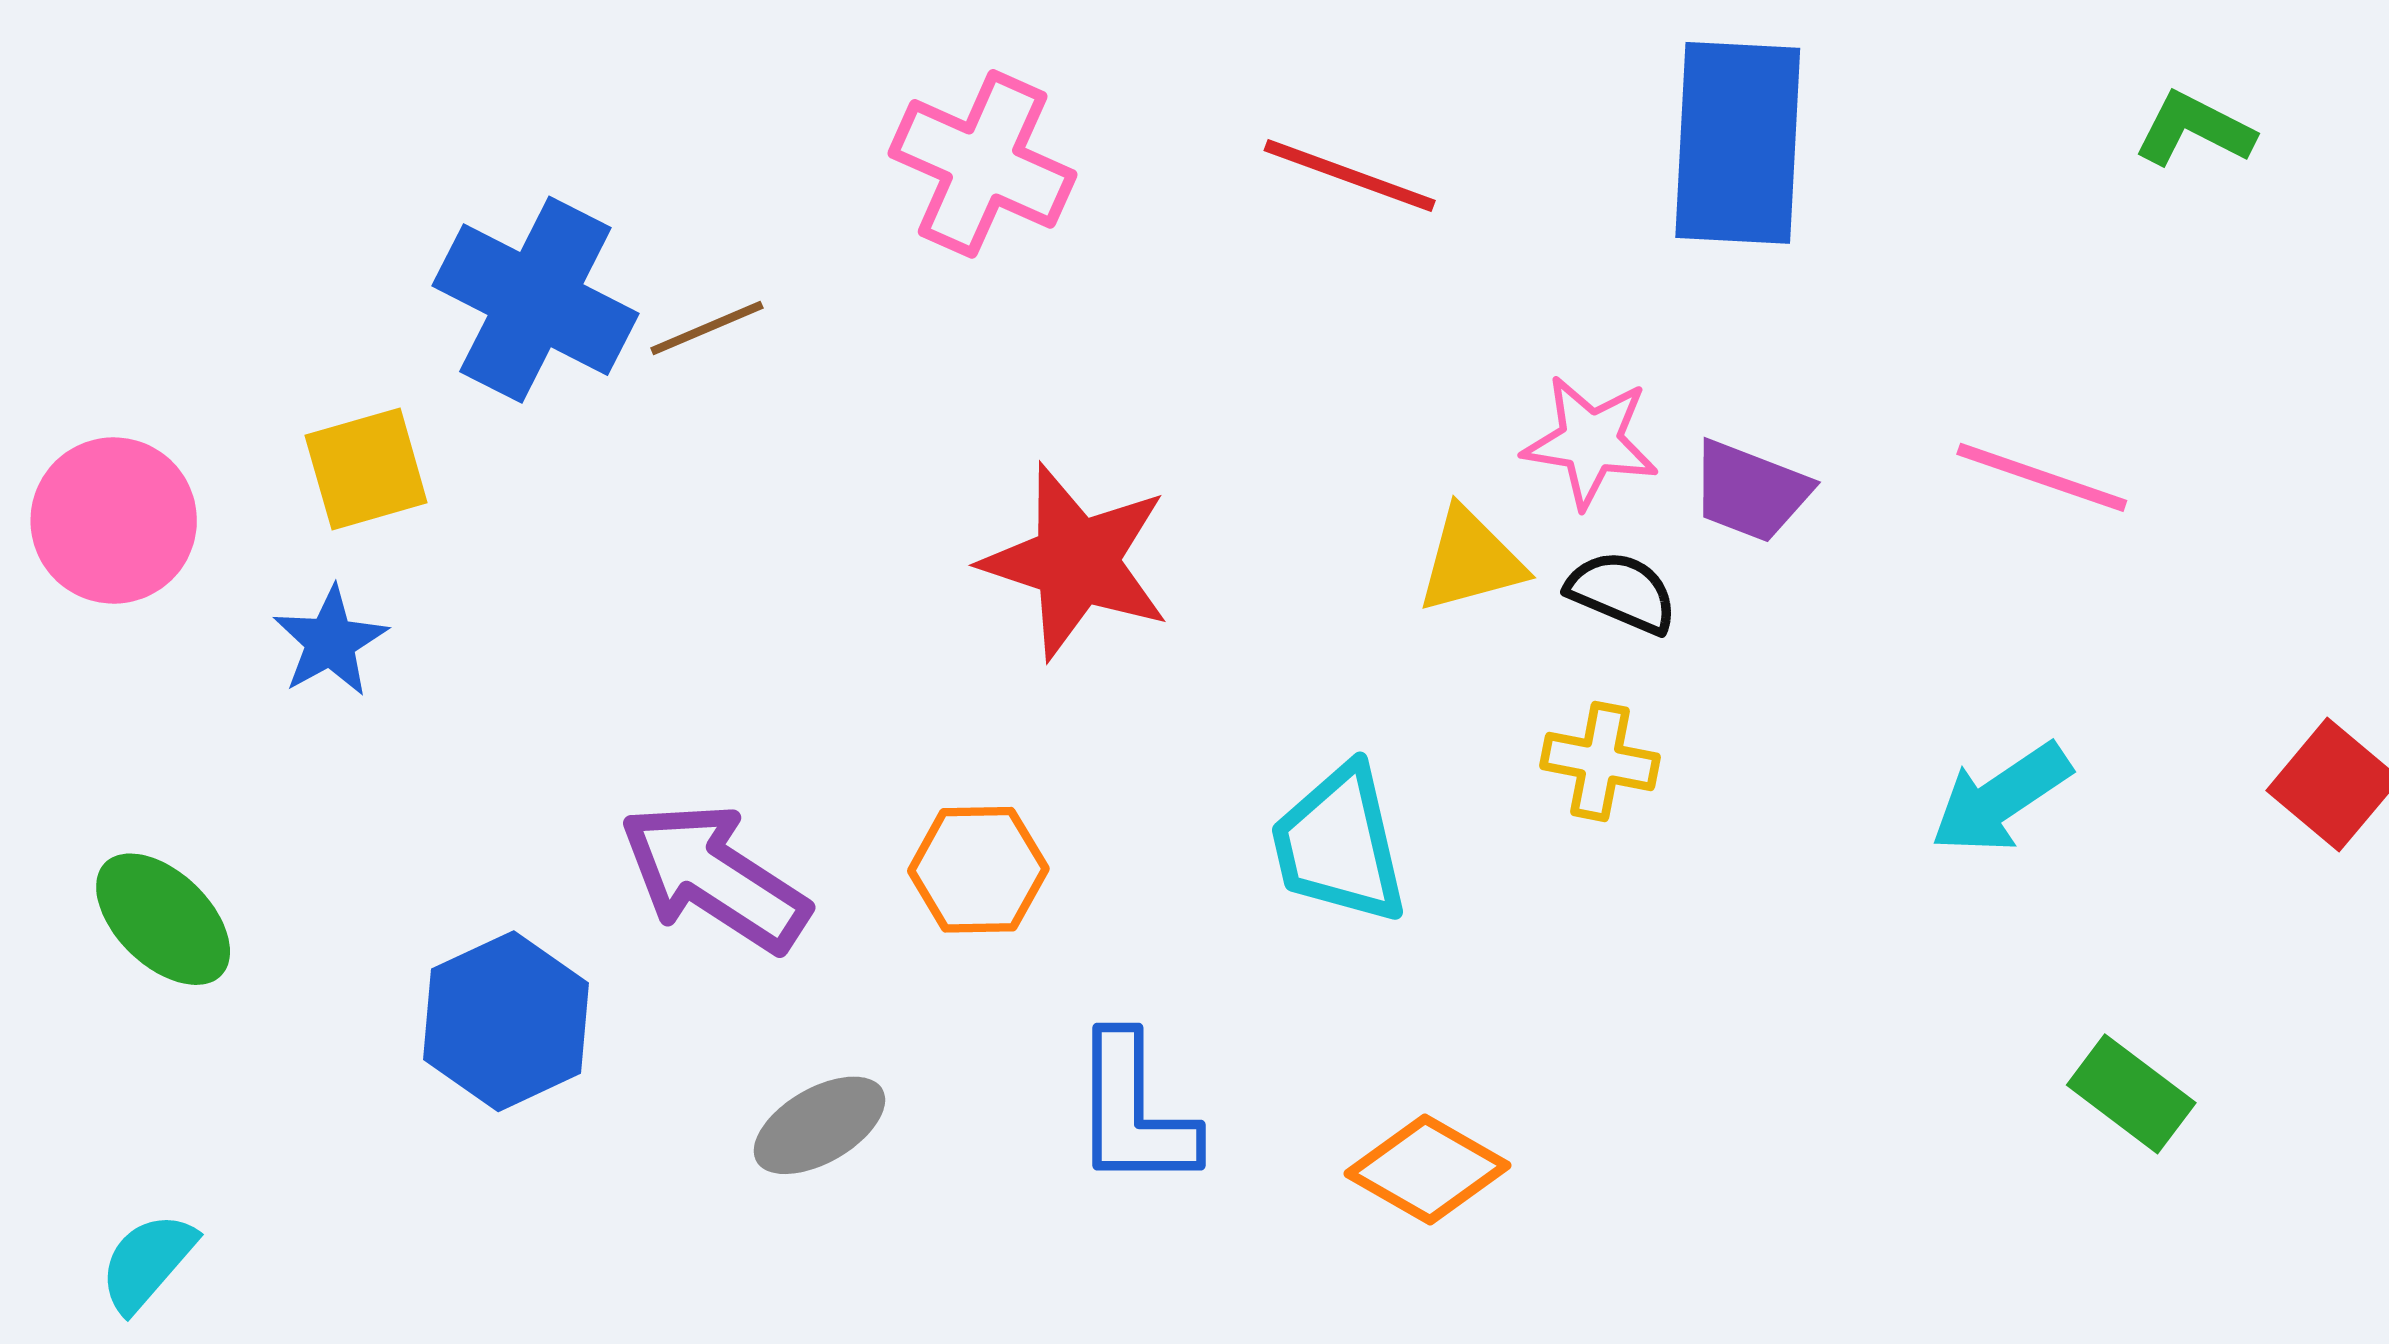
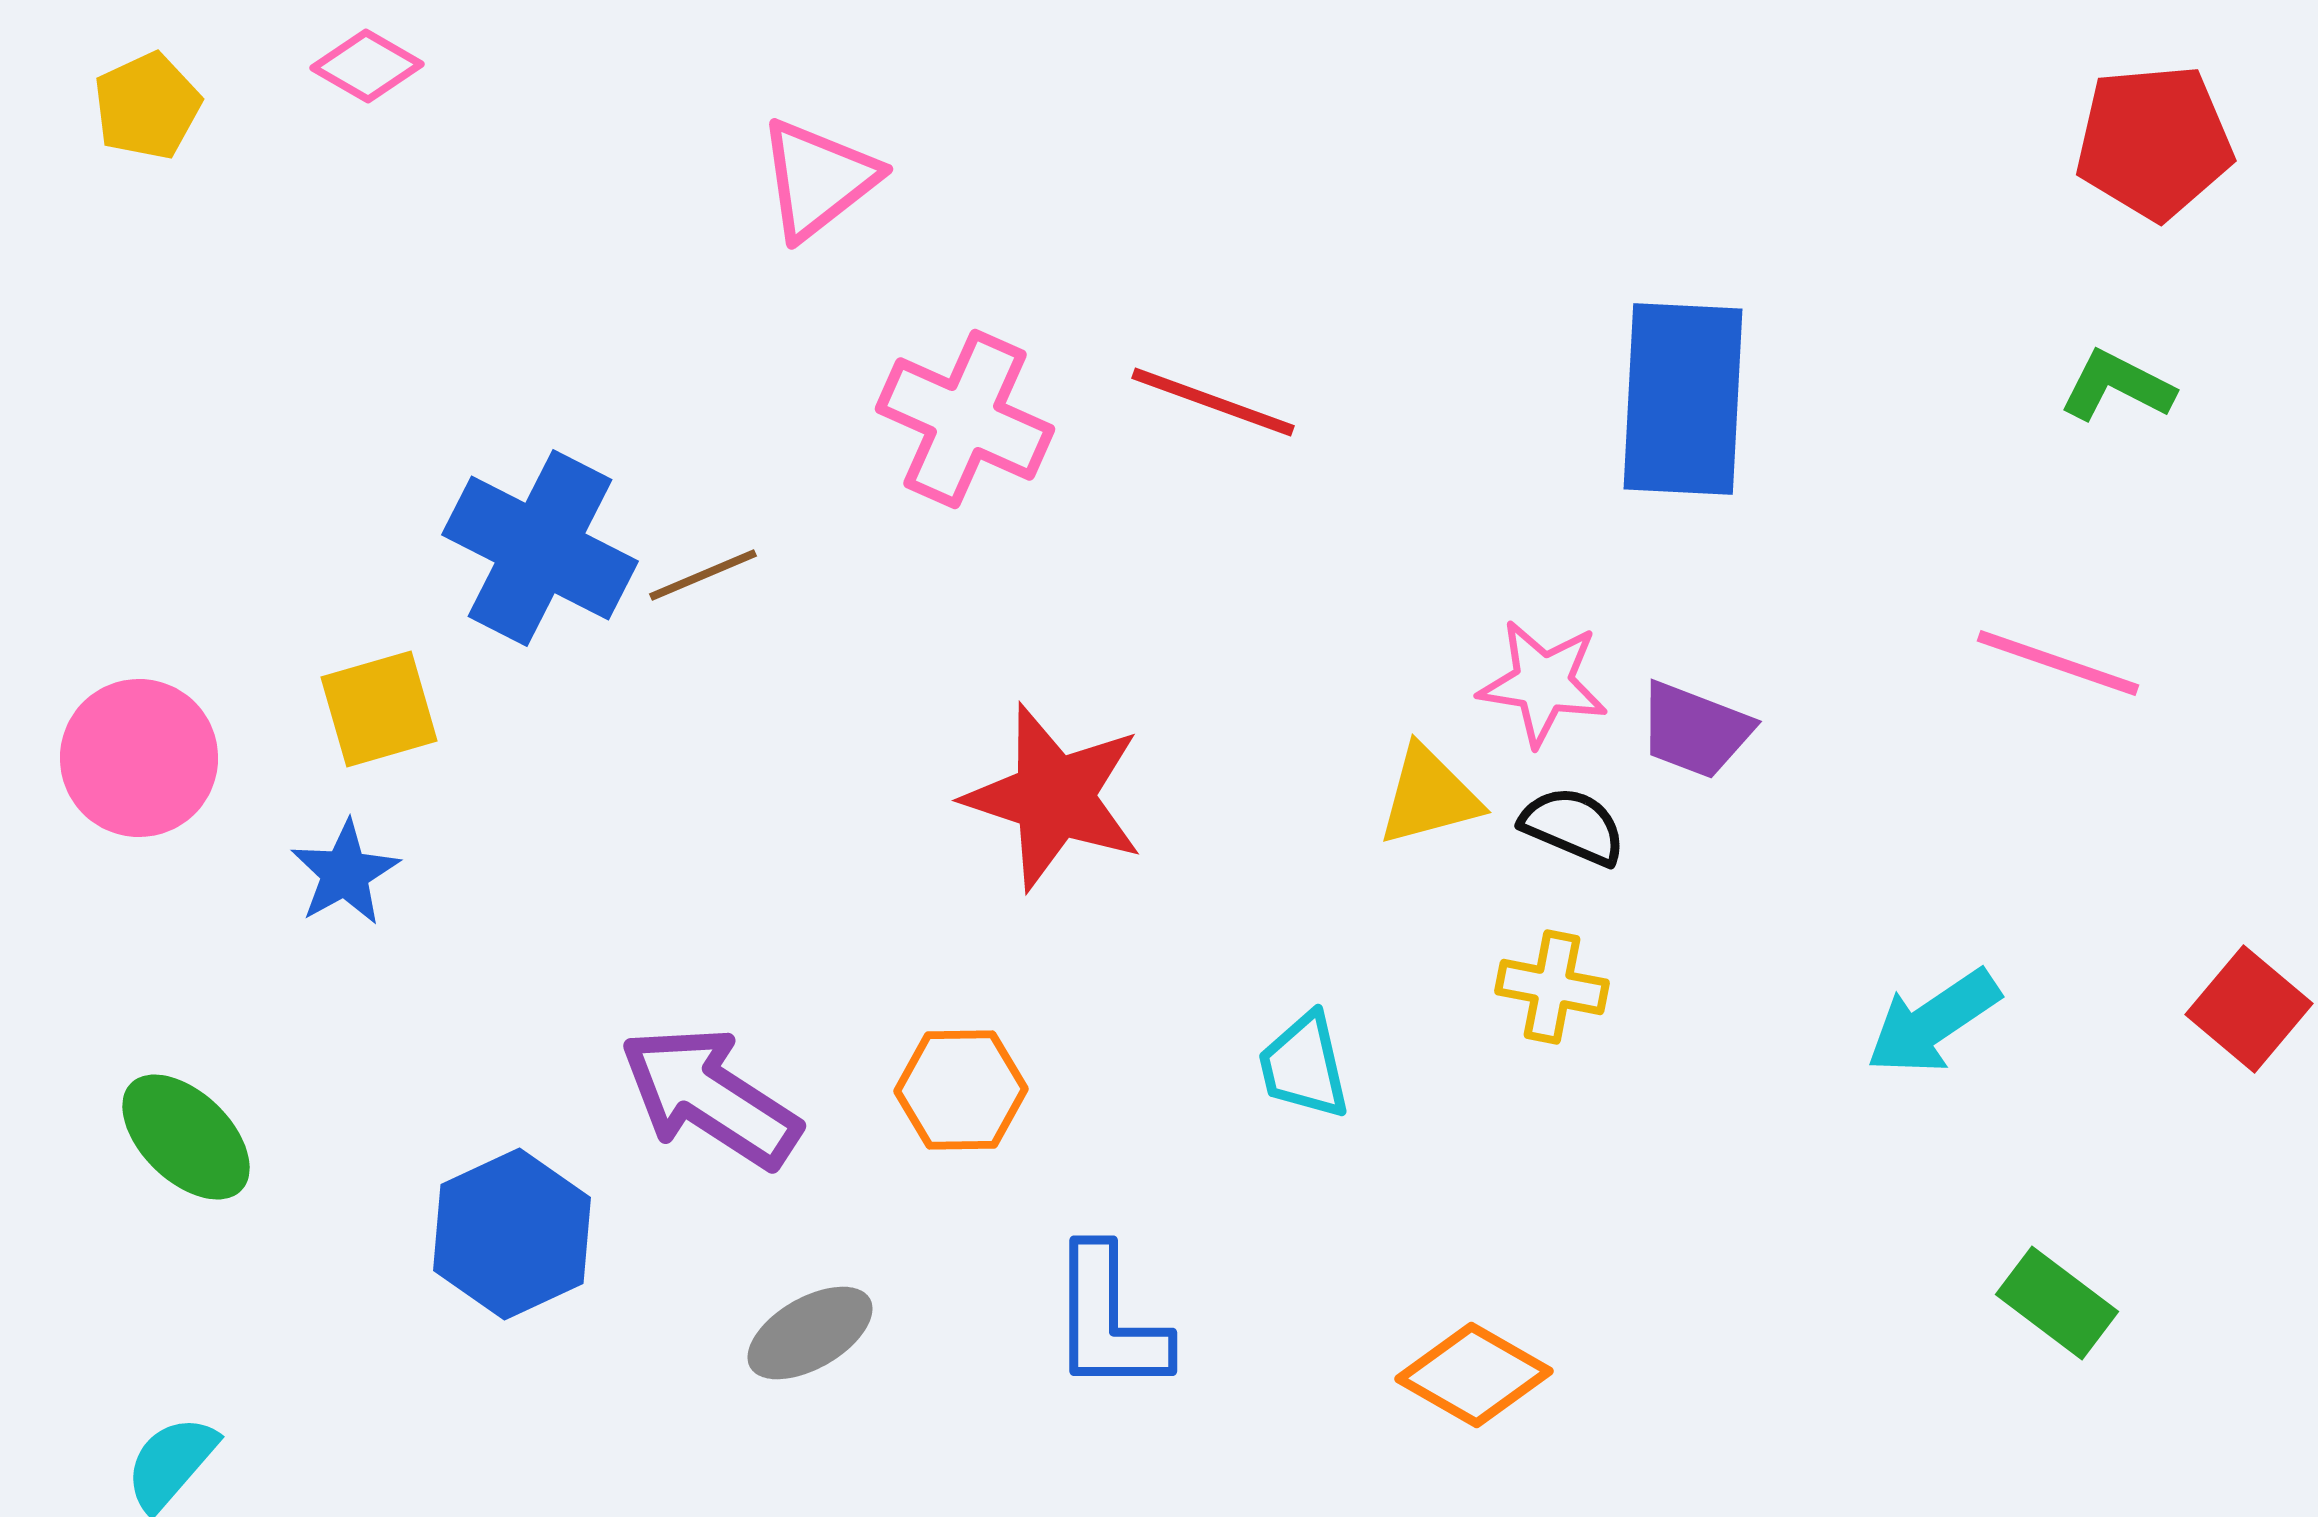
red line: (1350, 175) -> (1213, 402), moved
pink line: (2042, 477) -> (2058, 663), moved
cyan trapezoid: (1339, 845) -> (1304, 1066), size x0.7
orange diamond: (1427, 1170) -> (1474, 1375), moved

